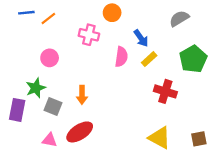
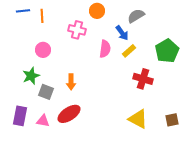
orange line: (48, 19) -> (42, 16), turned -56
gray semicircle: (179, 19) -> (136, 16), moved
purple rectangle: (17, 110) -> (20, 116), moved

